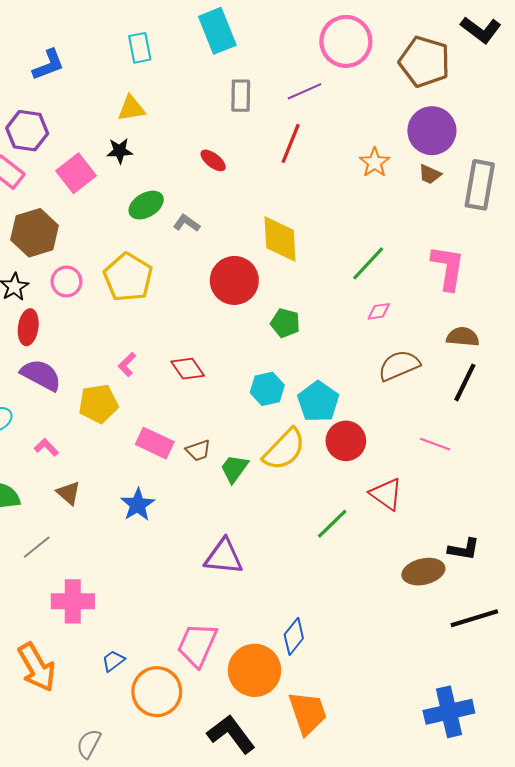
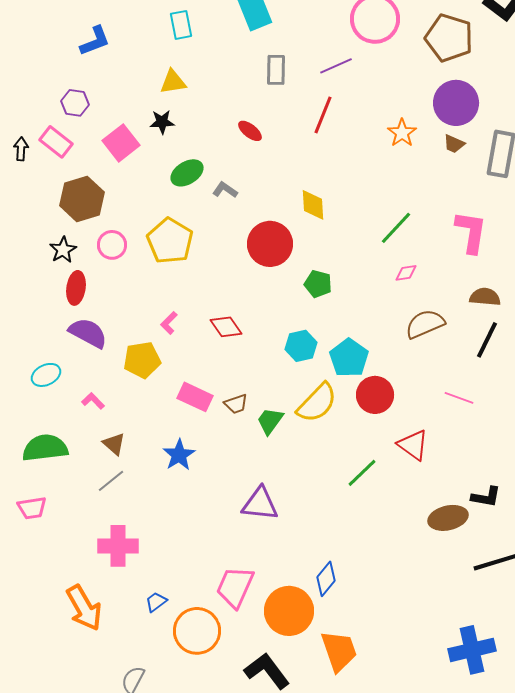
purple hexagon: (27, 131) -> (75, 103), size x0.7
yellow diamond: (280, 239) -> (313, 205), size x0.7
gray line: (37, 547) -> (111, 481), moved

